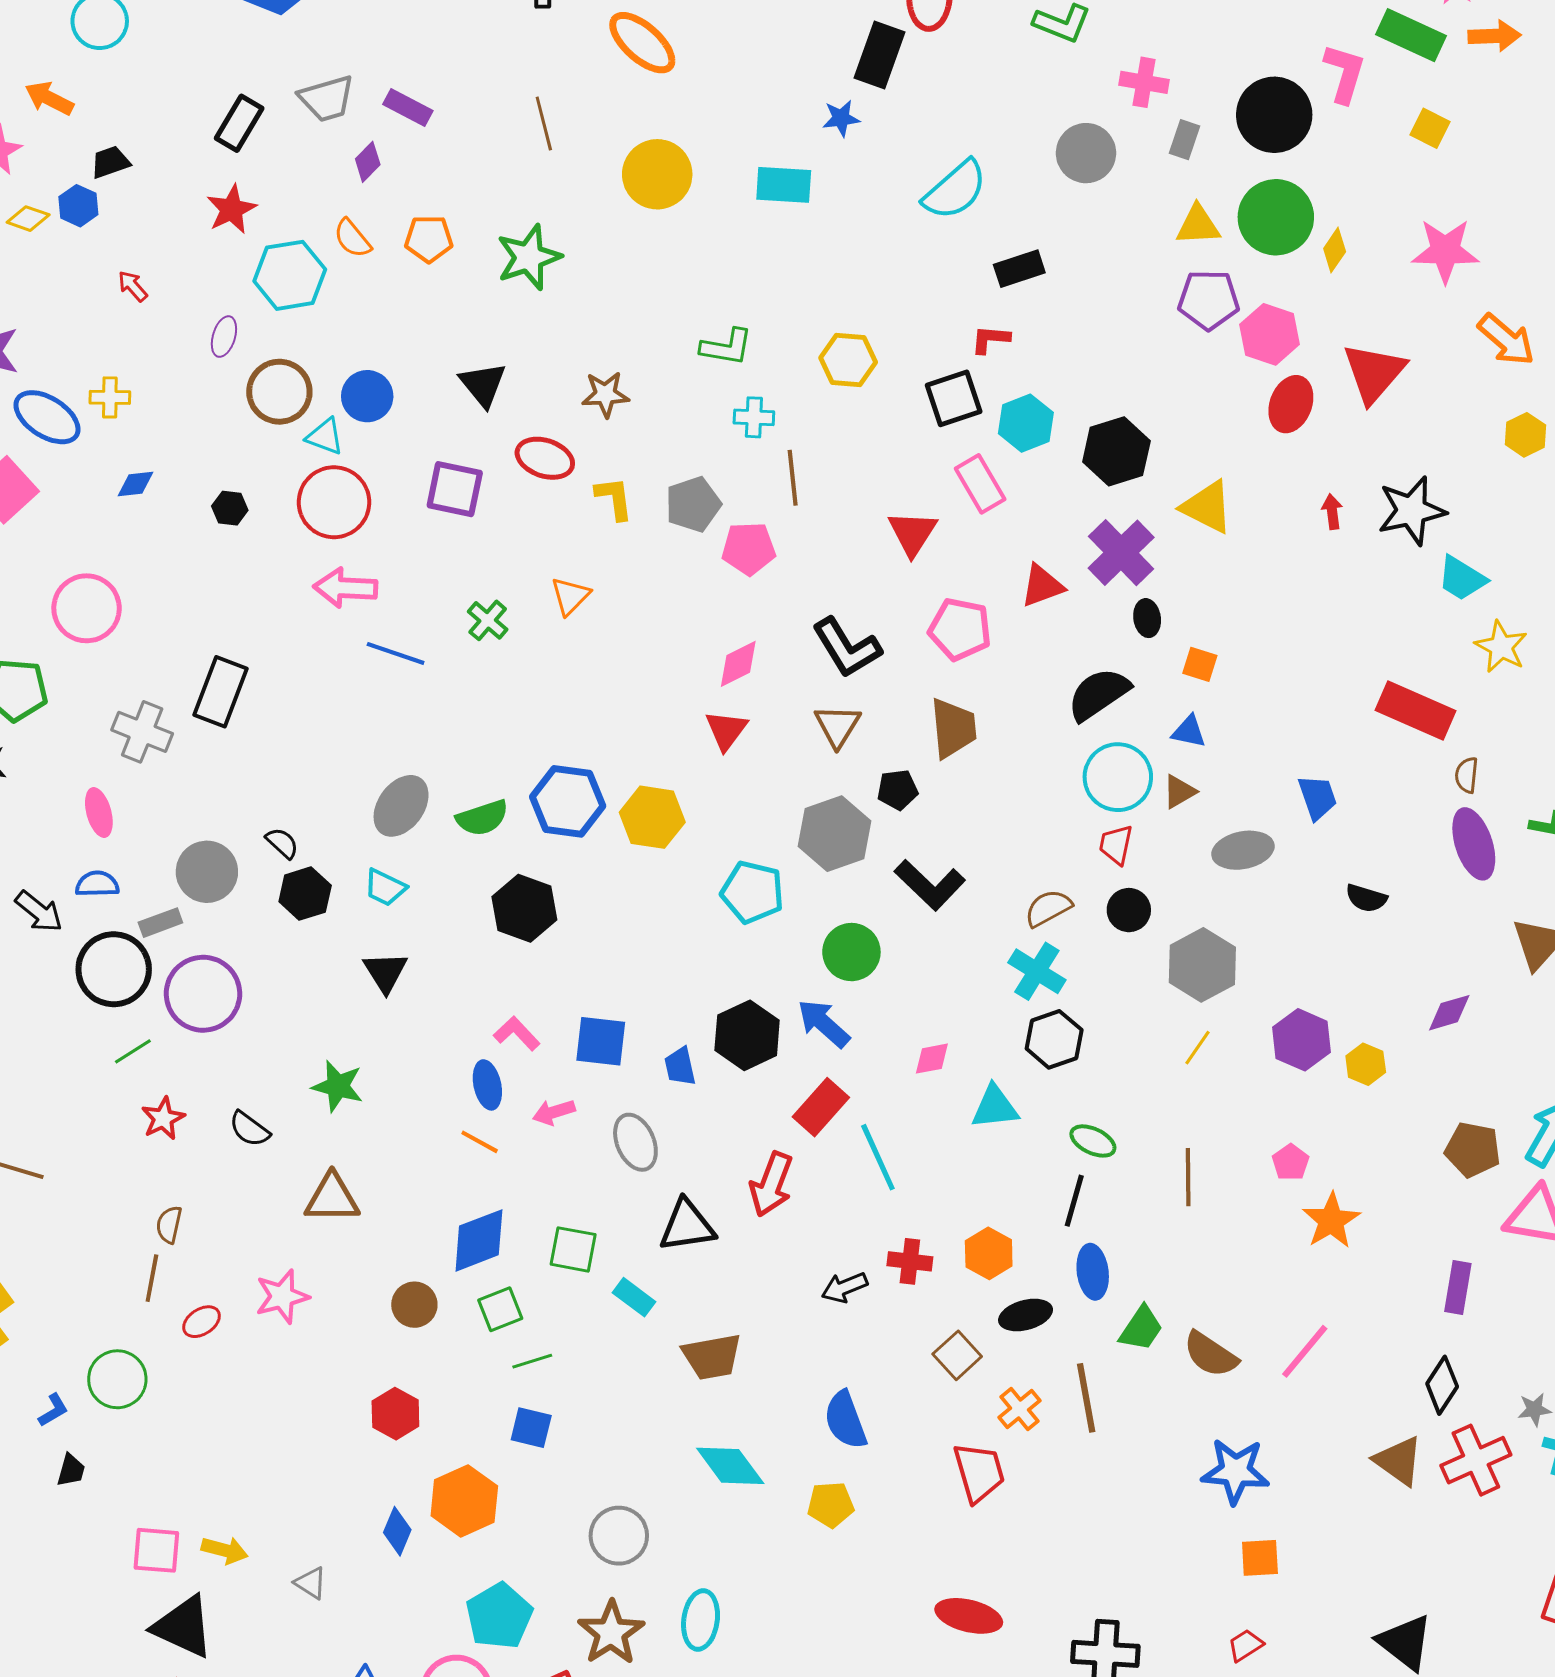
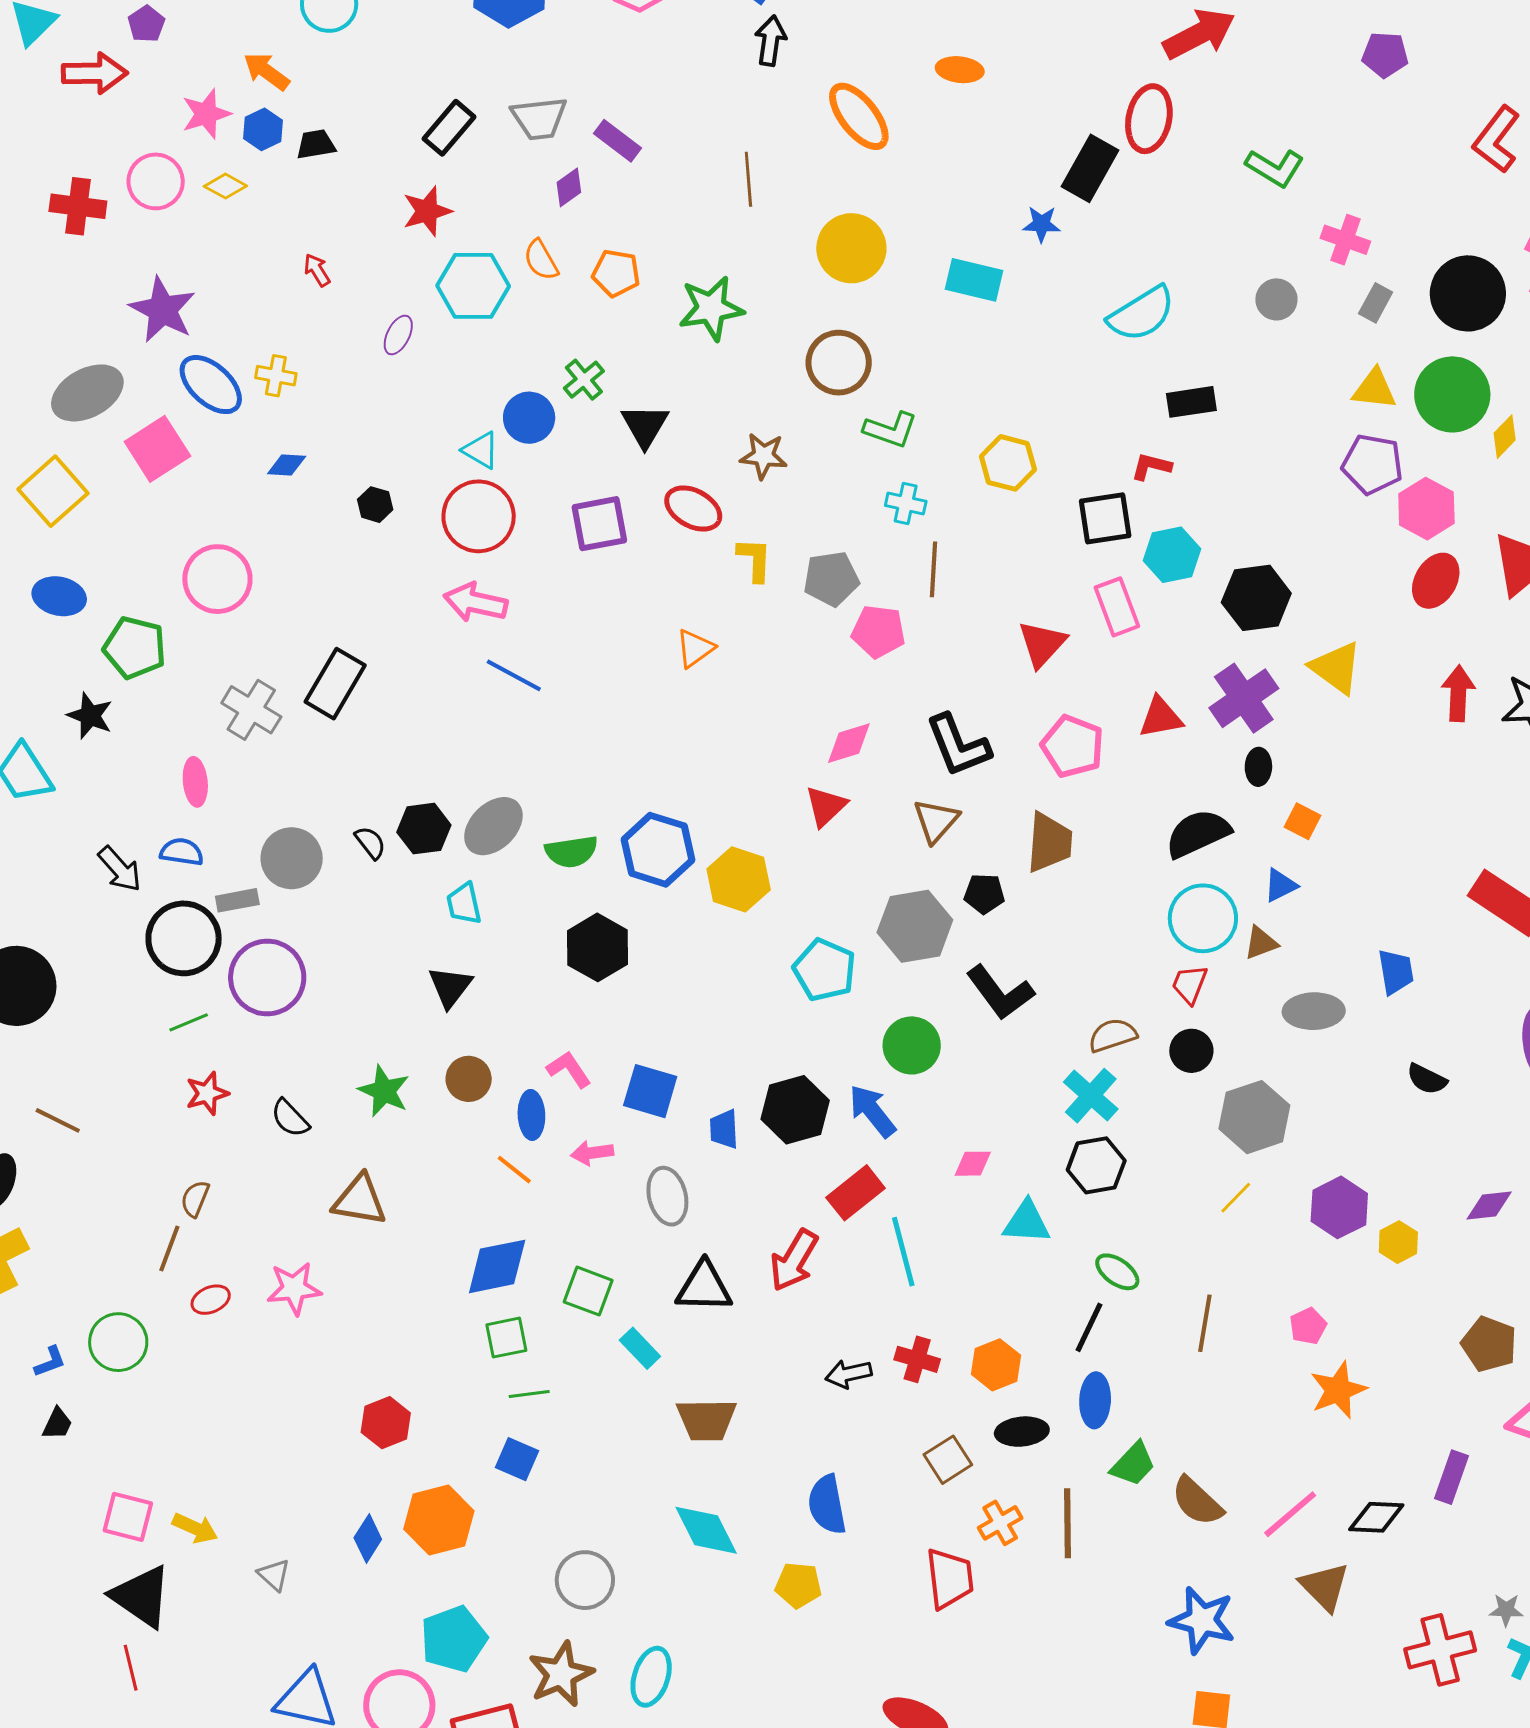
gray circle: (1086, 153) -> (1276, 299), size x0.7
blue hexagon: (78, 206) -> (263, 129), moved
brown circle: (279, 392) -> (839, 363), moved
purple square: (455, 489) -> (599, 524), turned -32
red arrow: (1332, 512) -> (1458, 693), size x1.6
green cross: (488, 620) -> (584, 380), moved
blue triangle: (1189, 732) -> (1280, 885), turned -48
cyan trapezoid: (385, 888) -> (464, 904), turned 42
black hexagon: (305, 894) -> (424, 829), moved
brown circle: (414, 1305) -> (469, 1079), moved
black diamond: (1442, 1385) -> (1376, 1517), moved, turned 50
brown triangle: (1399, 1461) -> (1325, 1587), moved

